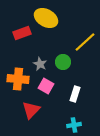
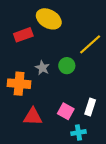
pink square: (46, 86) -> (66, 111), moved
white rectangle: (75, 94) -> (90, 107), moved
red triangle: (31, 110) -> (33, 117), turned 48

